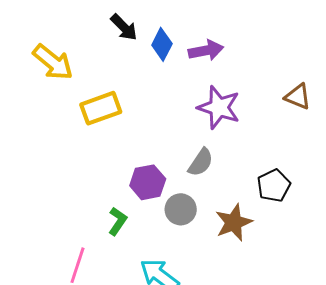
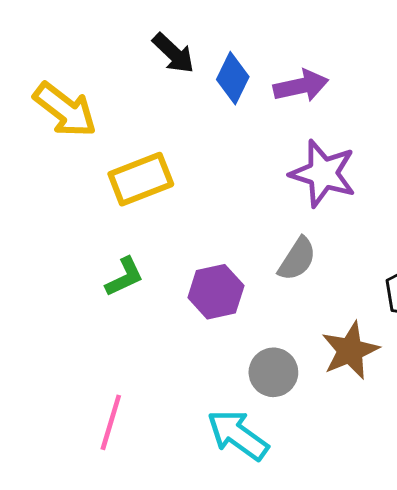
gray circle: (181, 209) -> (273, 372), moved
green L-shape: (118, 221) -> (124, 277), moved, turned 32

